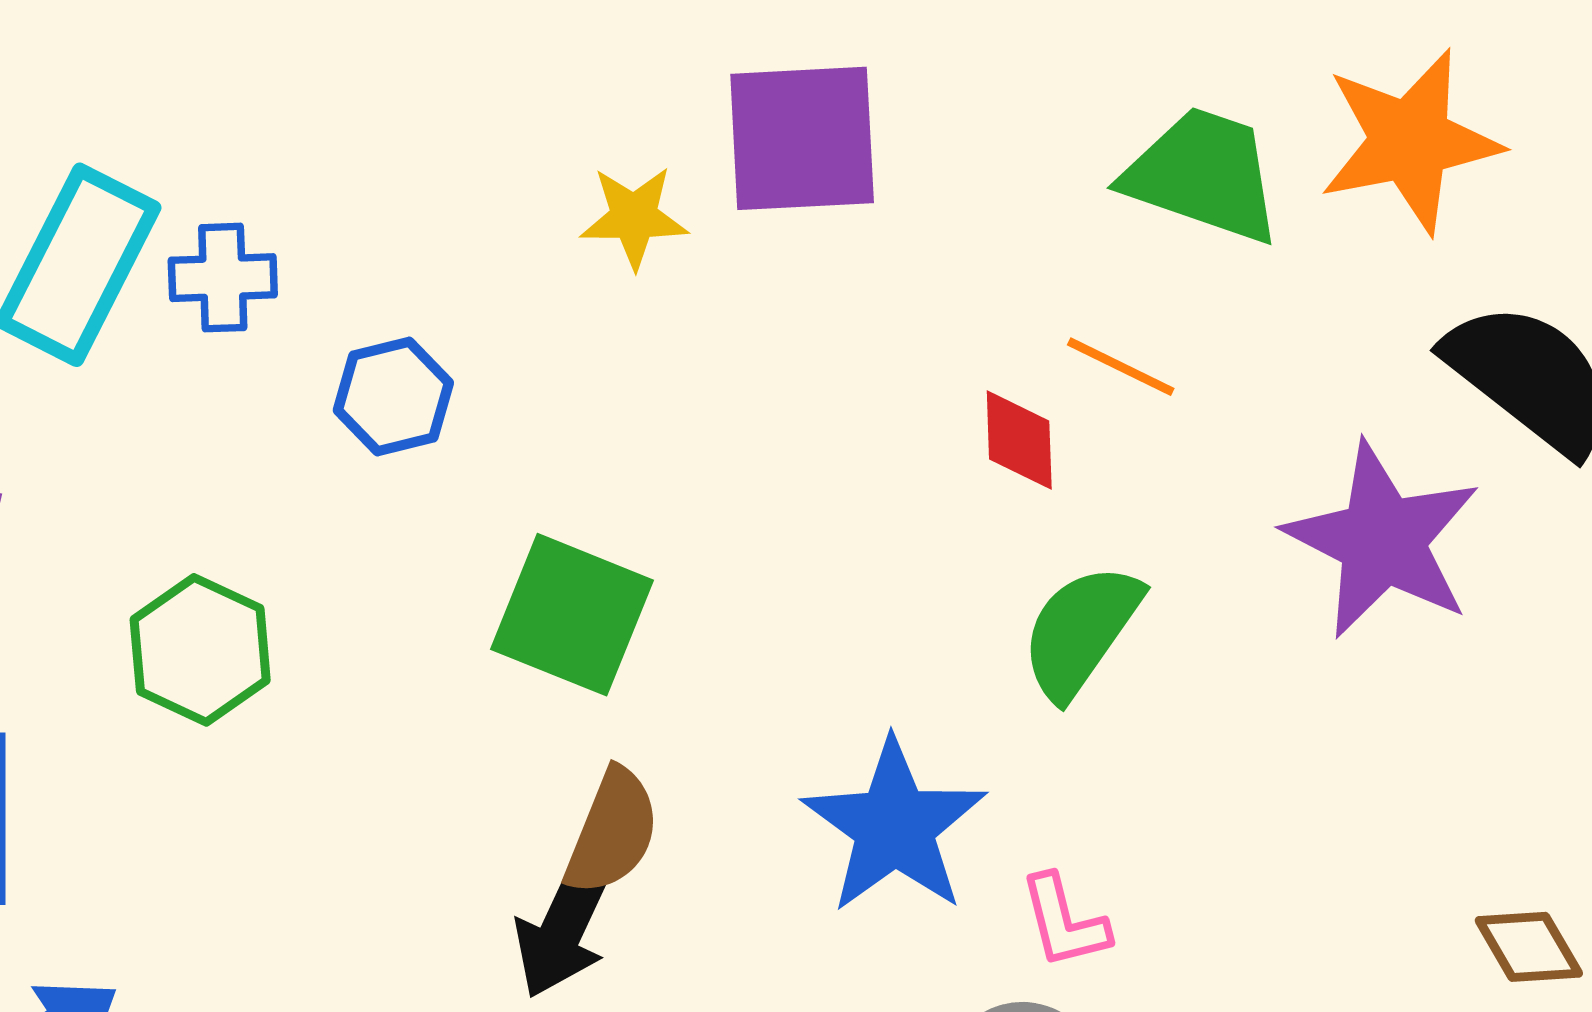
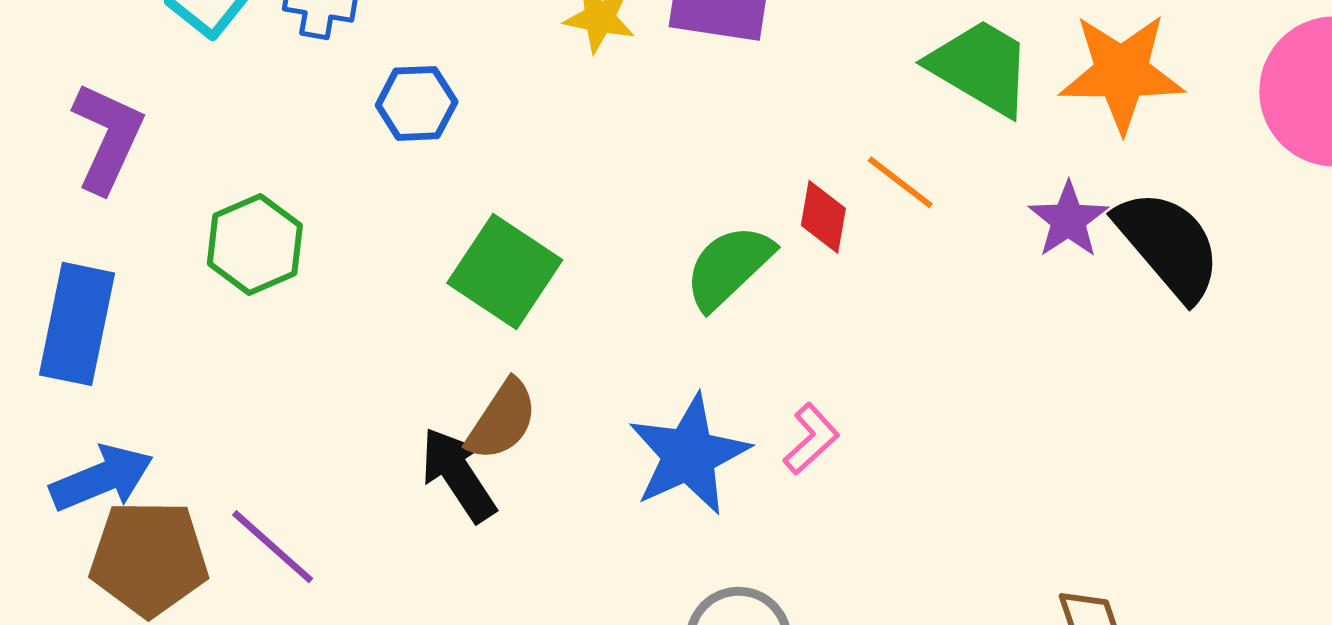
purple star: (1382, 540) -> (1068, 220), moved, size x0.6
green semicircle: (1081, 631) -> (729, 267), moved
pink L-shape: (1064, 922) -> (811, 439), moved, turned -130
black arrow: (565, 924) -> (458, 475), turned 110

